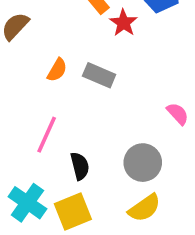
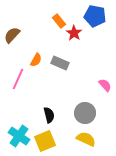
pink line: (47, 135) -> (18, 79), moved
yellow semicircle: (144, 208) -> (86, 139), turned -120

